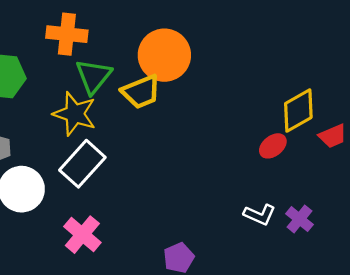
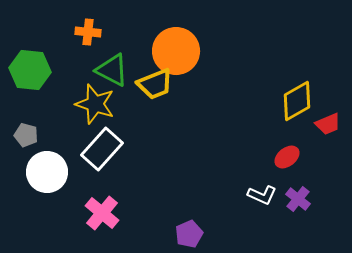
orange cross: (67, 34) -> (88, 32), size x0.7
green triangle: (93, 76) -> (112, 70), turned -42
red ellipse: (273, 146) -> (287, 157), moved

